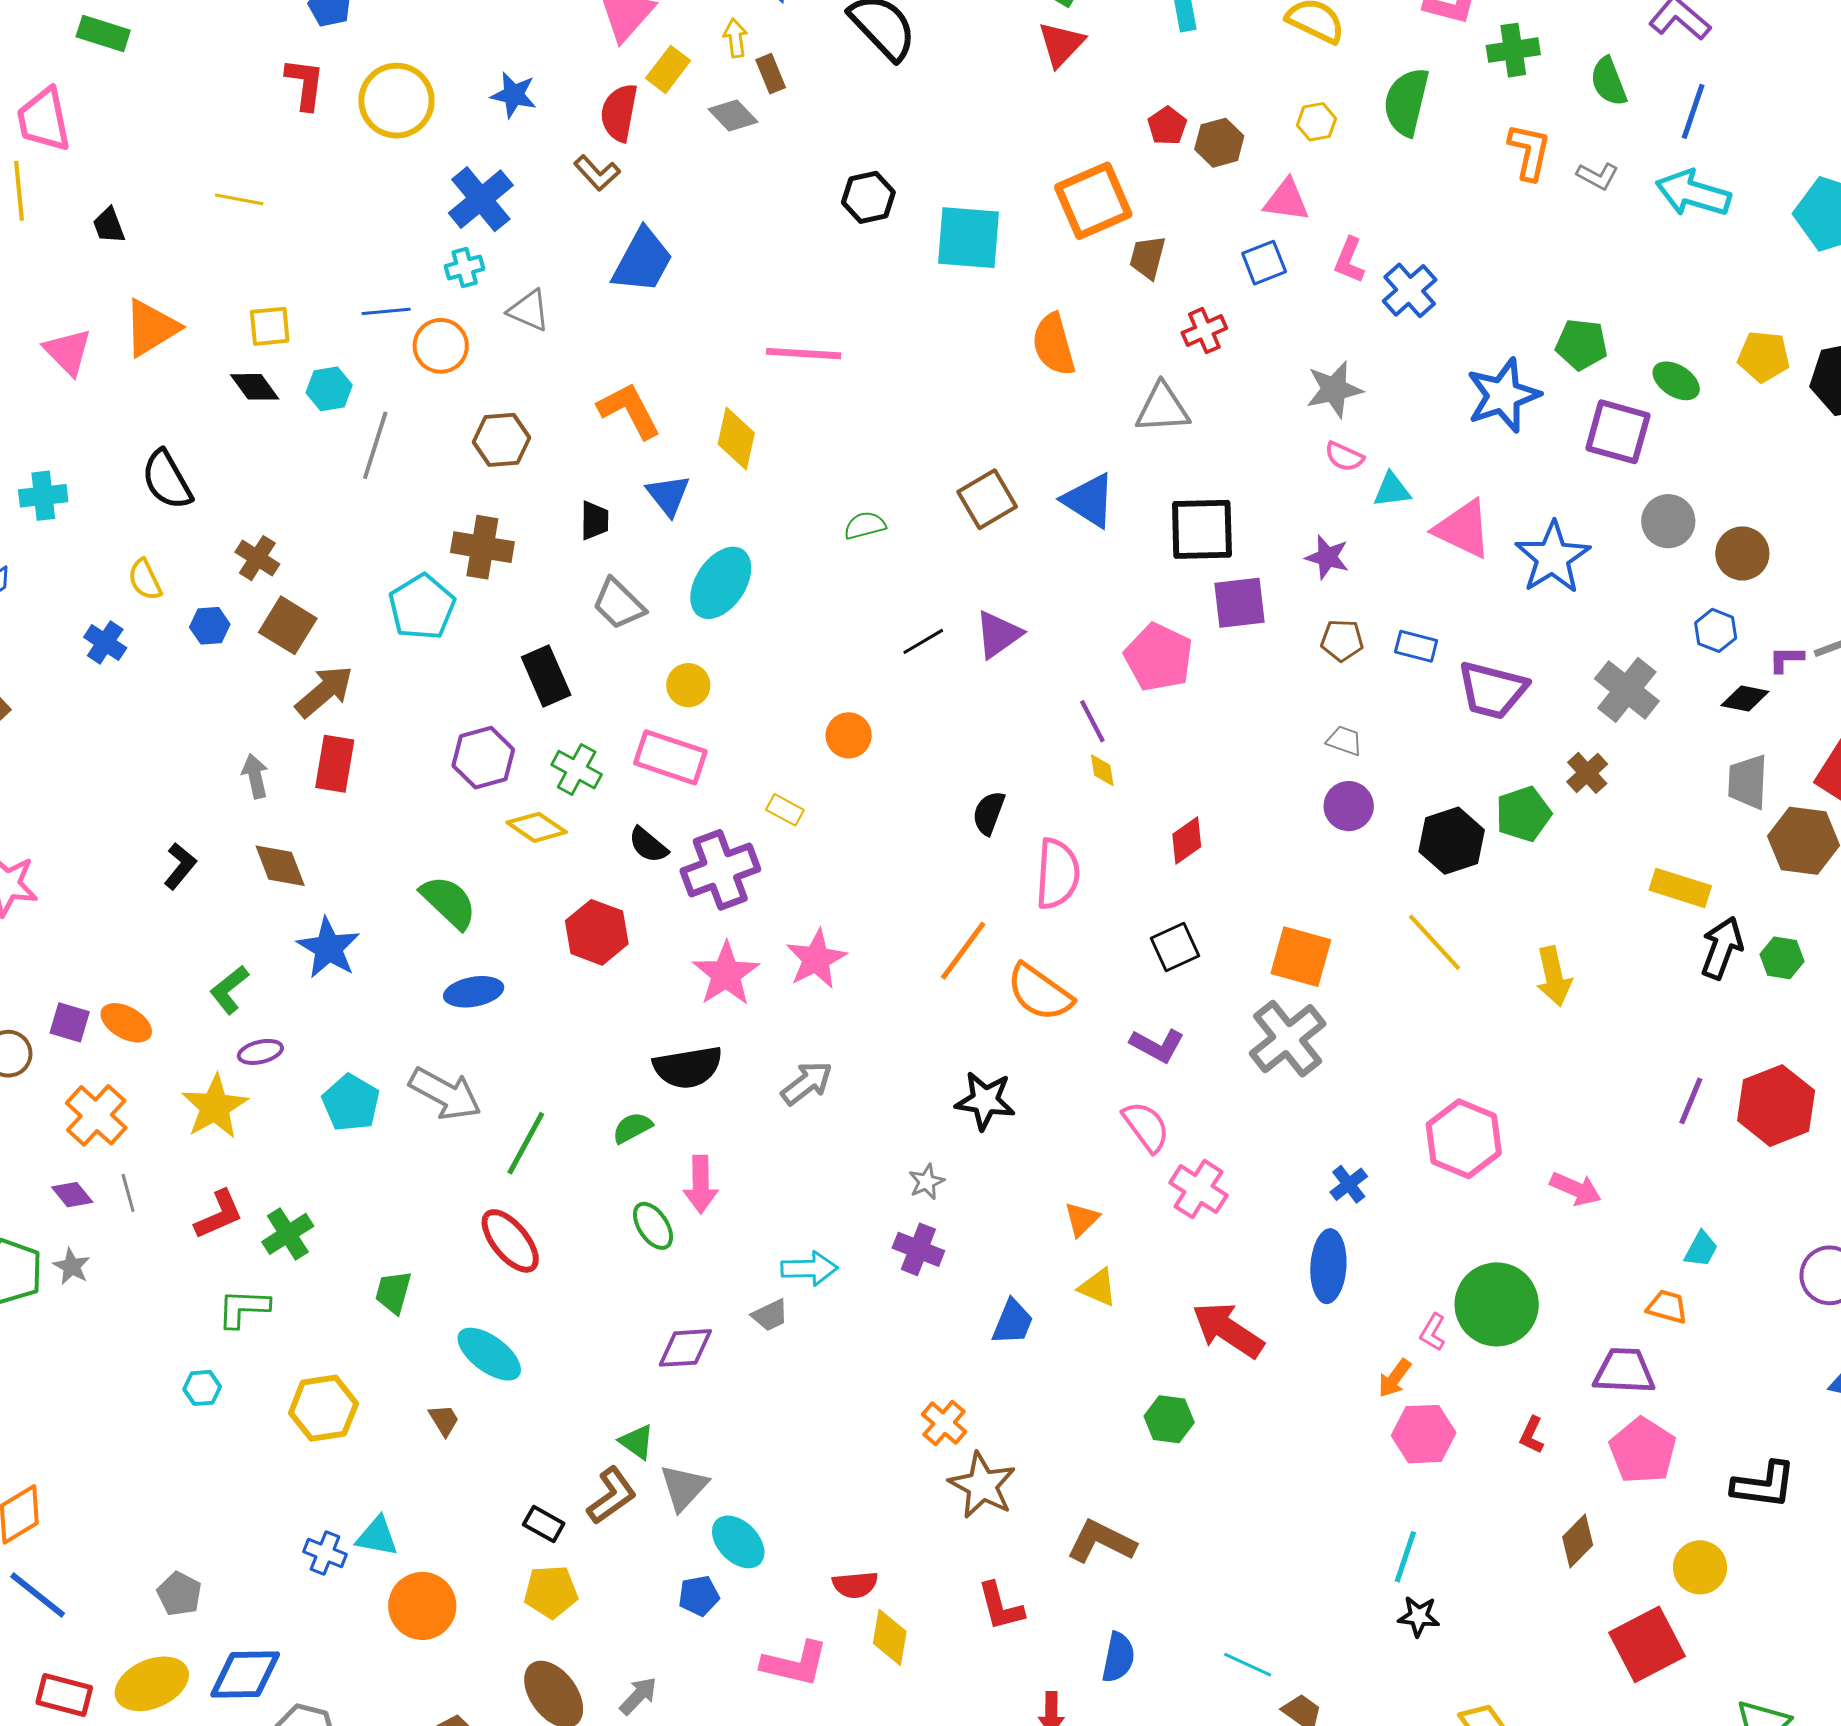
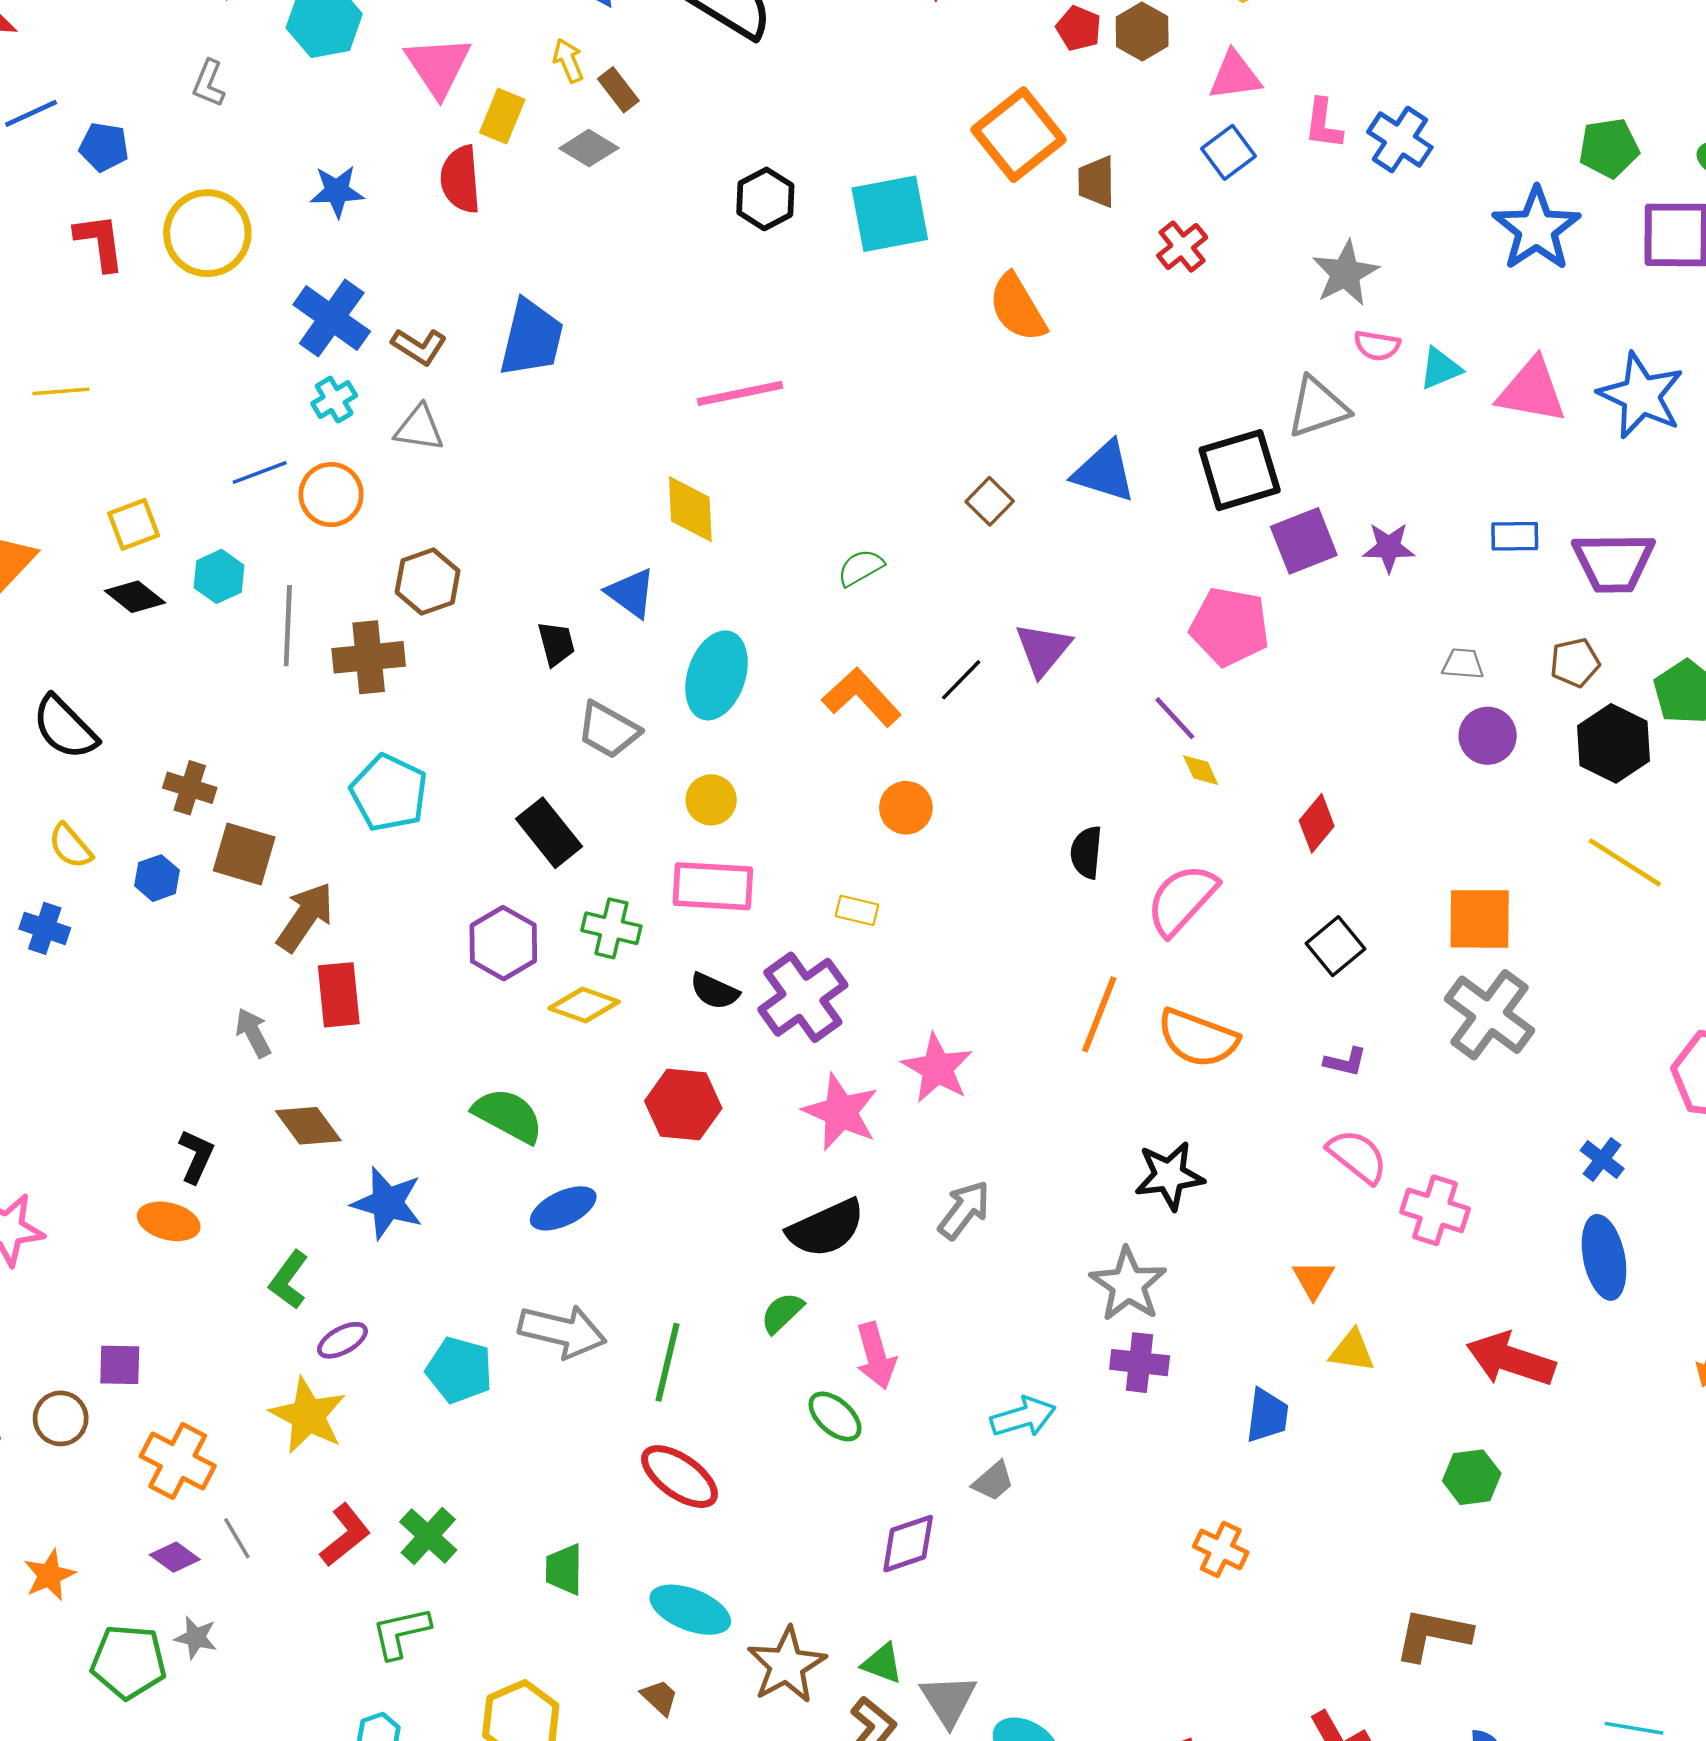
brown L-shape: (597, 173) -> (419, 346), moved
gray triangle: (1162, 408) -> (1318, 407), moved
orange L-shape: (629, 410) -> (862, 697), moved
brown square: (987, 499) -> (990, 501), size x0.7
brown cross: (482, 547) -> (369, 657), moved
purple star: (1327, 557) -> (1389, 547), moved
brown pentagon: (1342, 640) -> (1575, 663), moved
pink semicircle: (1057, 874) -> (1182, 900), turned -126
orange ellipse: (126, 1023) -> (169, 1221), moved
purple L-shape: (1157, 1045) -> (1345, 1062), size x0.7
gray star: (926, 1182) -> (1128, 1284), size x1.8
brown star: (982, 1485) -> (787, 1665), moved, turned 30

